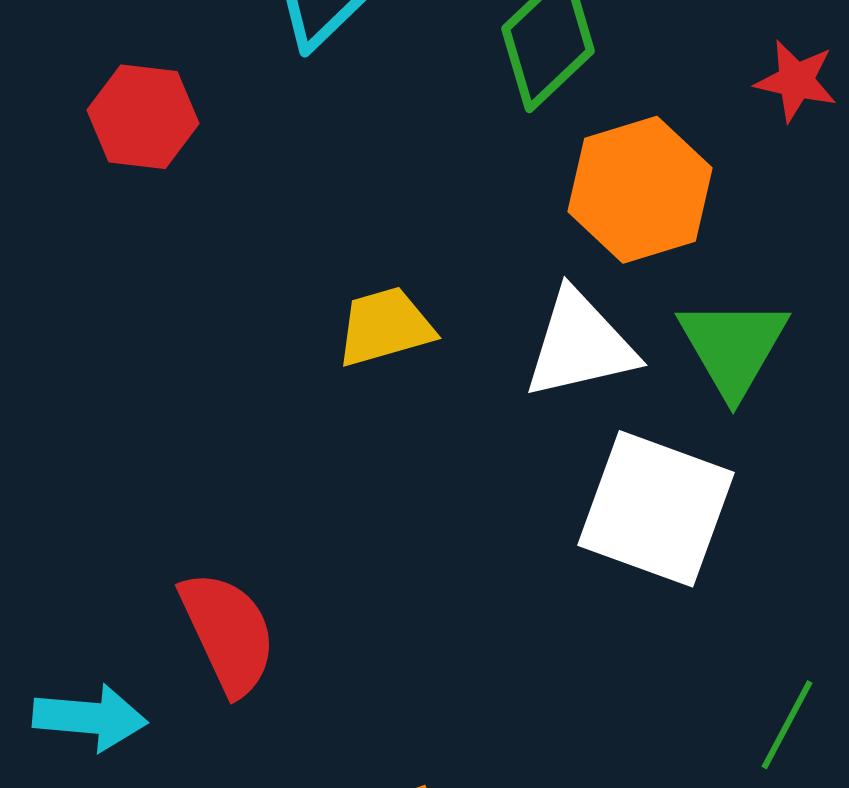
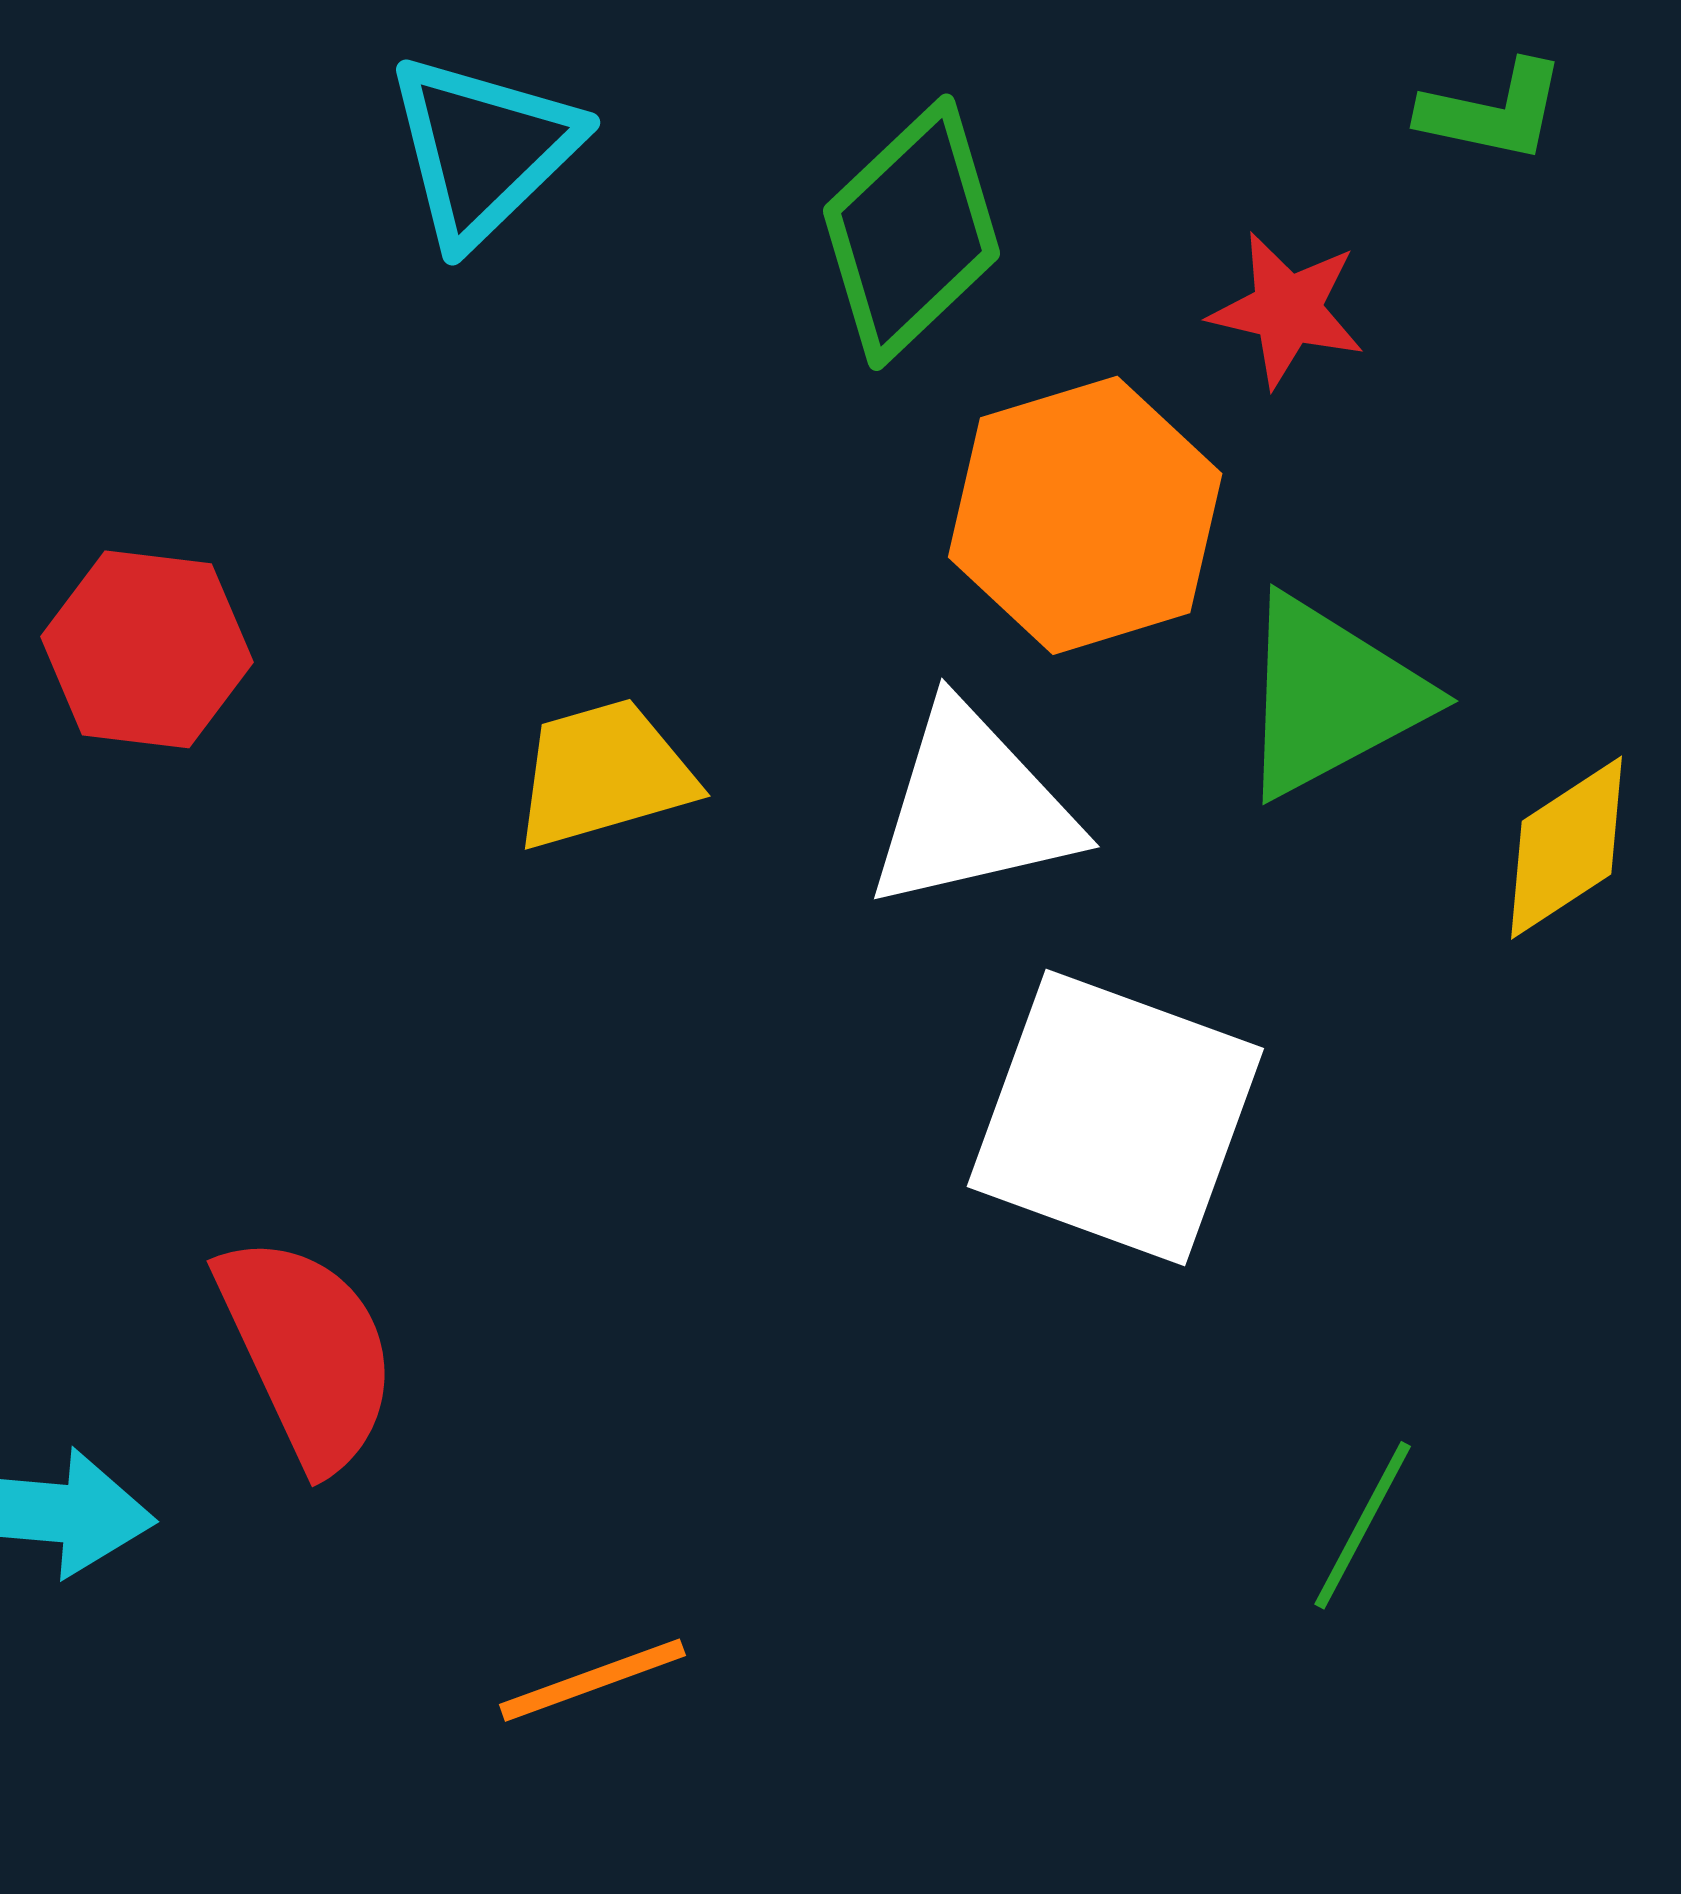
red star: (796, 81) -> (1287, 310), moved
red hexagon: (143, 117) -> (147, 649), moved
green triangle: (733, 347) -> (1331, 697), moved, turned 32

